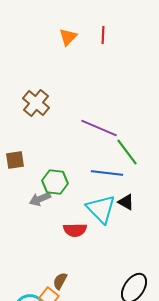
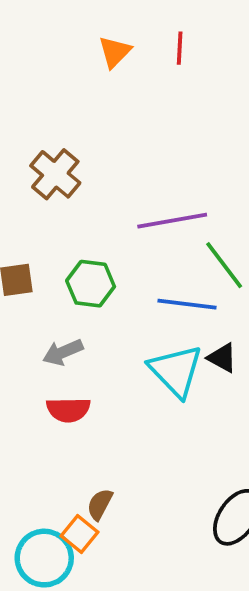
purple line: (99, 128) -> (172, 221), turned -33
green hexagon: (55, 182) -> (91, 284), moved
red semicircle: (75, 230) -> (68, 410), moved

